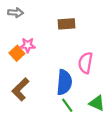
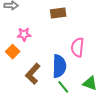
orange square: (17, 53) -> (13, 52), moved
brown L-shape: (20, 89) -> (33, 74), moved

